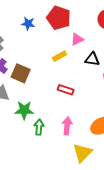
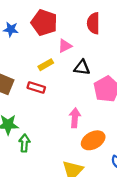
red rectangle: (66, 90) -> (36, 88), moved
pink arrow: (67, 126) -> (75, 118), moved

